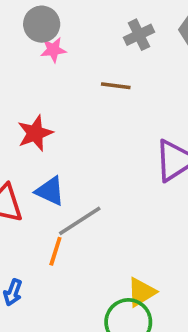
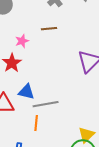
pink star: (53, 50) -> (22, 41), moved
gray line: (80, 221) -> (46, 104), turned 35

